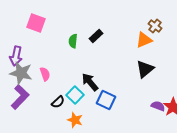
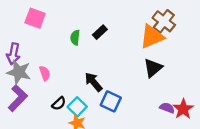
brown cross: (155, 26) -> (164, 21), size x1.5
orange triangle: (144, 40) -> (152, 36), size x1.4
cyan square: (75, 95) -> (77, 107), moved

